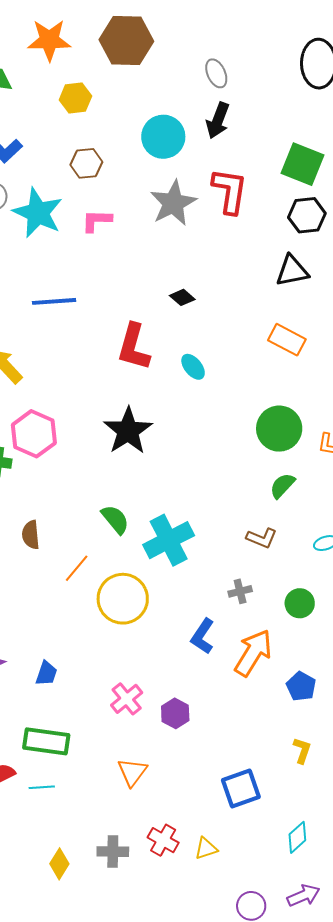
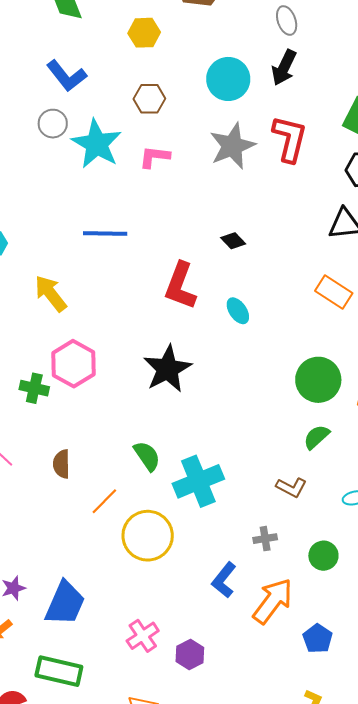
blue trapezoid: (46, 673) -> (65, 603), size x1.8

